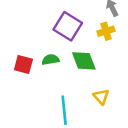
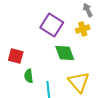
green semicircle: (51, 60) -> (29, 76), moved, turned -88
yellow triangle: (101, 97) -> (79, 82), size x1.6

